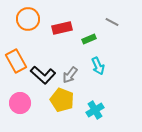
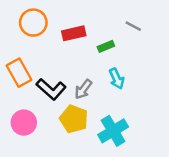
cyan cross: (95, 110) -> (113, 131), size x1.4

